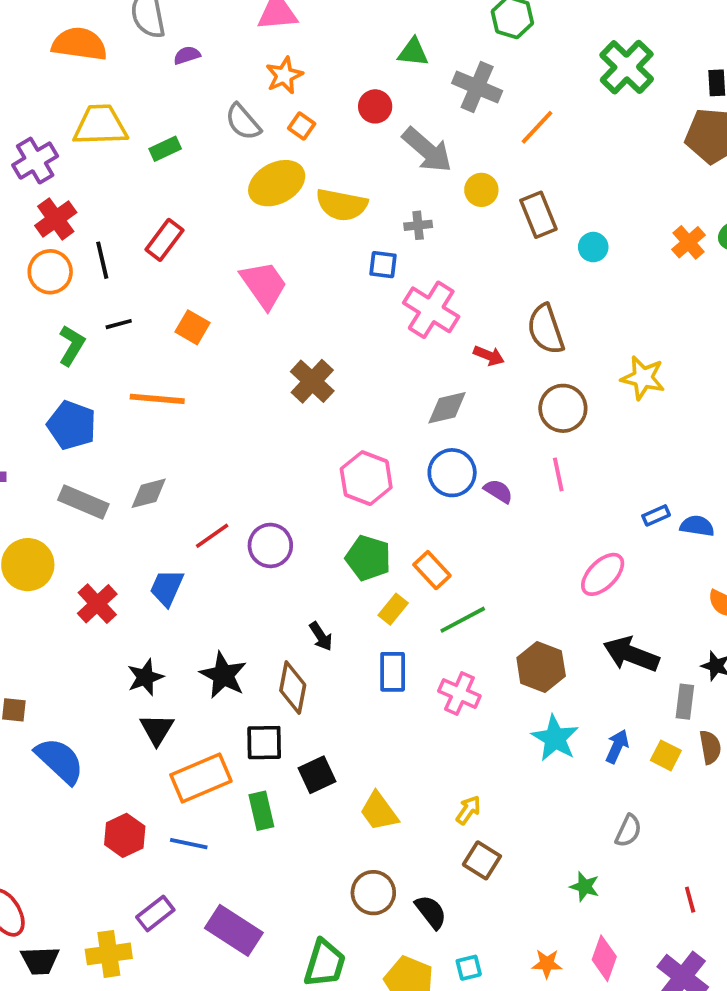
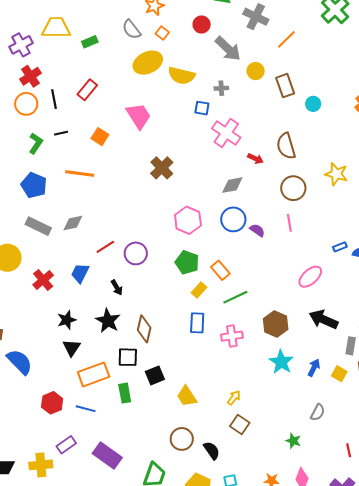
black arrow: (321, 636) -> (117, 288), moved
pink cross: (459, 694) -> (232, 336), turned -35

